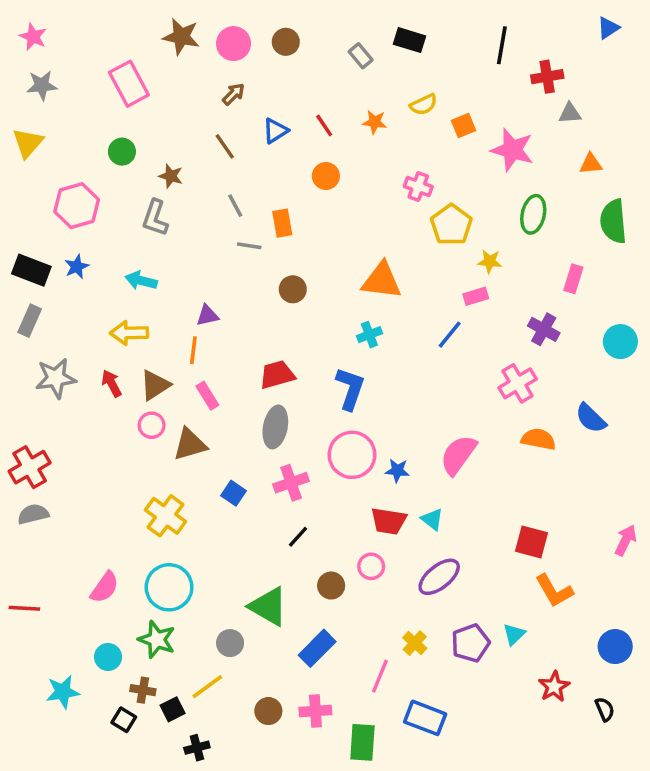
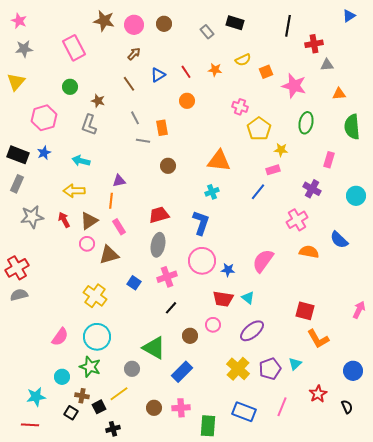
red line: (24, 608) -> (30, 425), moved
yellow cross: (415, 643) -> (238, 369), size x1.6
pink line: (380, 676) -> (282, 407), moved

